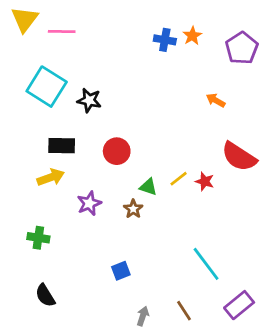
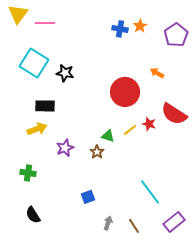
red circle: (117, 151) -> (125, 92), moved, size x1.5
red star: (205, 181) -> (149, 124), moved
gray arrow: (143, 316) -> (108, 223), moved

